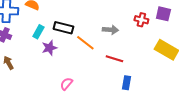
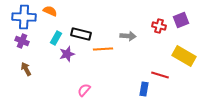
purple square: (163, 14) -> (181, 20), turned -35
orange line: (85, 43) -> (103, 49), turned -42
red line: (114, 59) -> (160, 75), moved

